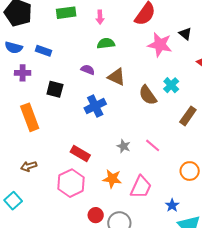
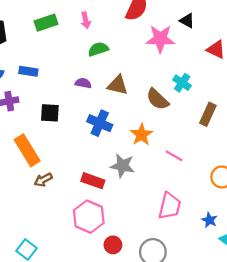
blue cross: (95, 106) -> (100, 123), turned -30
gray star: (124, 146) -> (122, 166), moved, size x1.5
brown arrow: (29, 166) -> (43, 180), moved
orange star: (112, 179) -> (141, 135), moved, turned -30
red circle: (96, 215) -> (113, 245), moved

